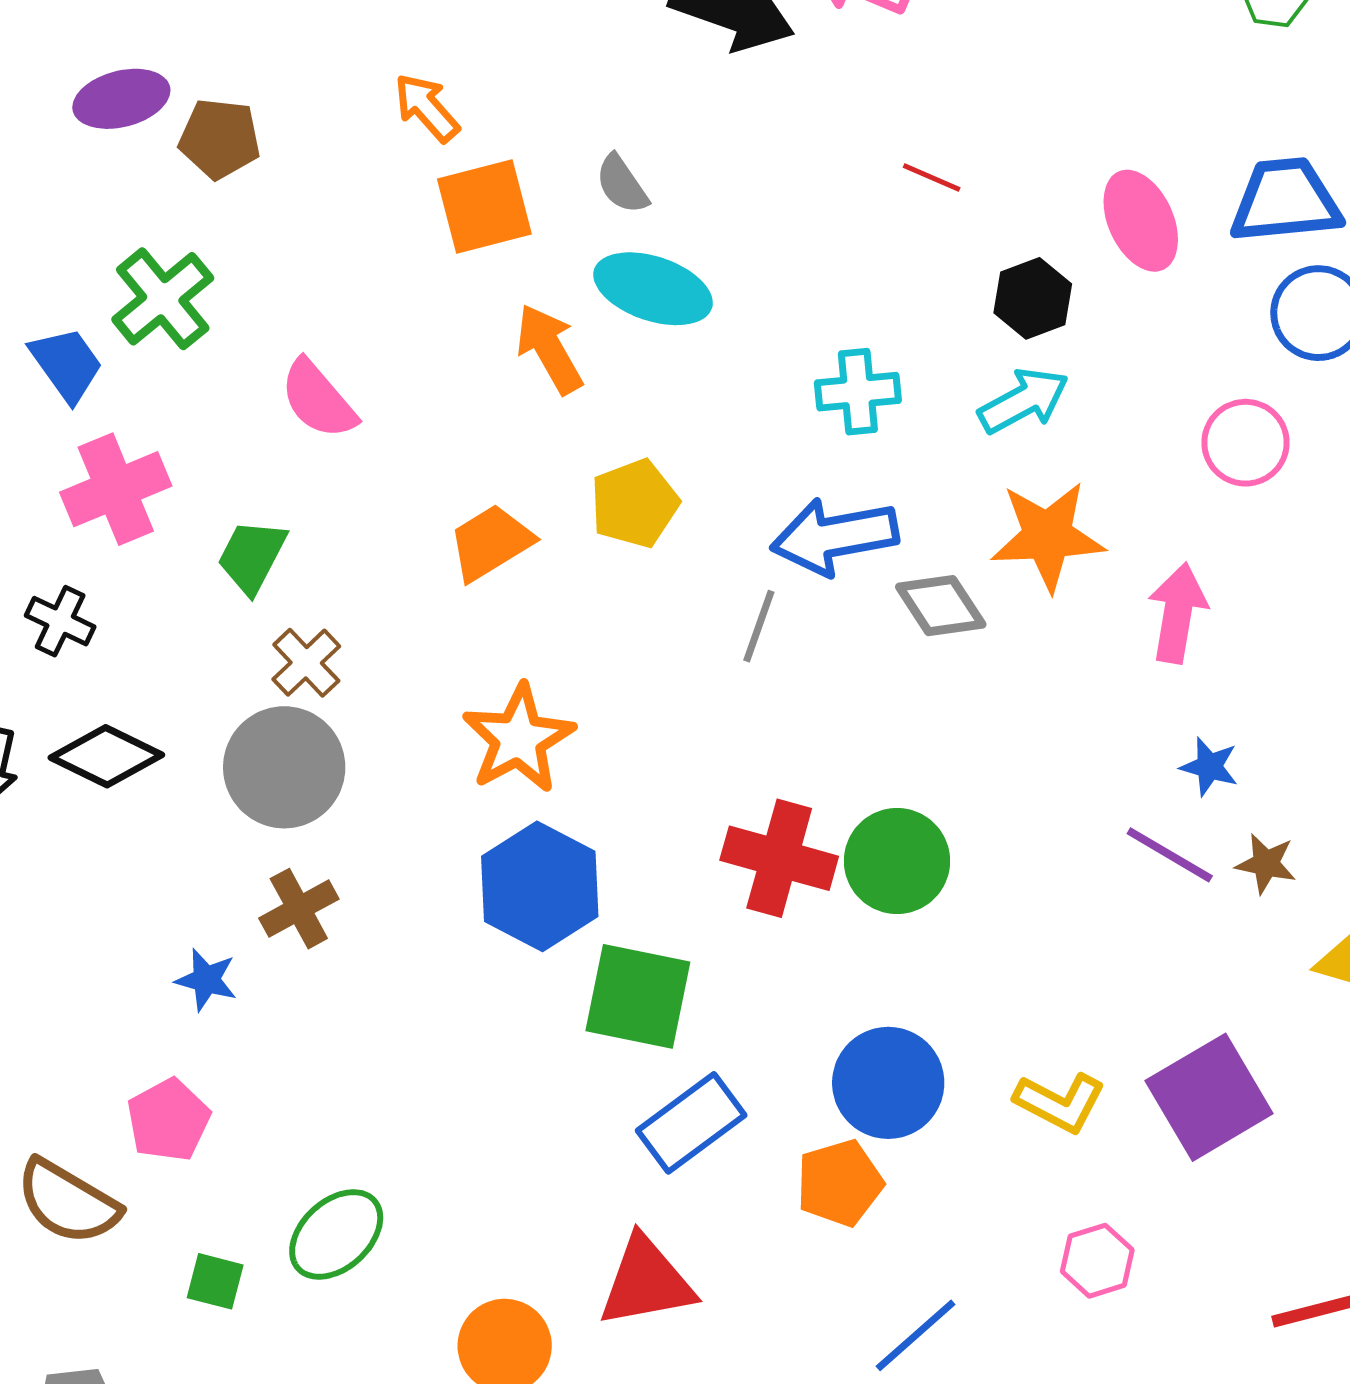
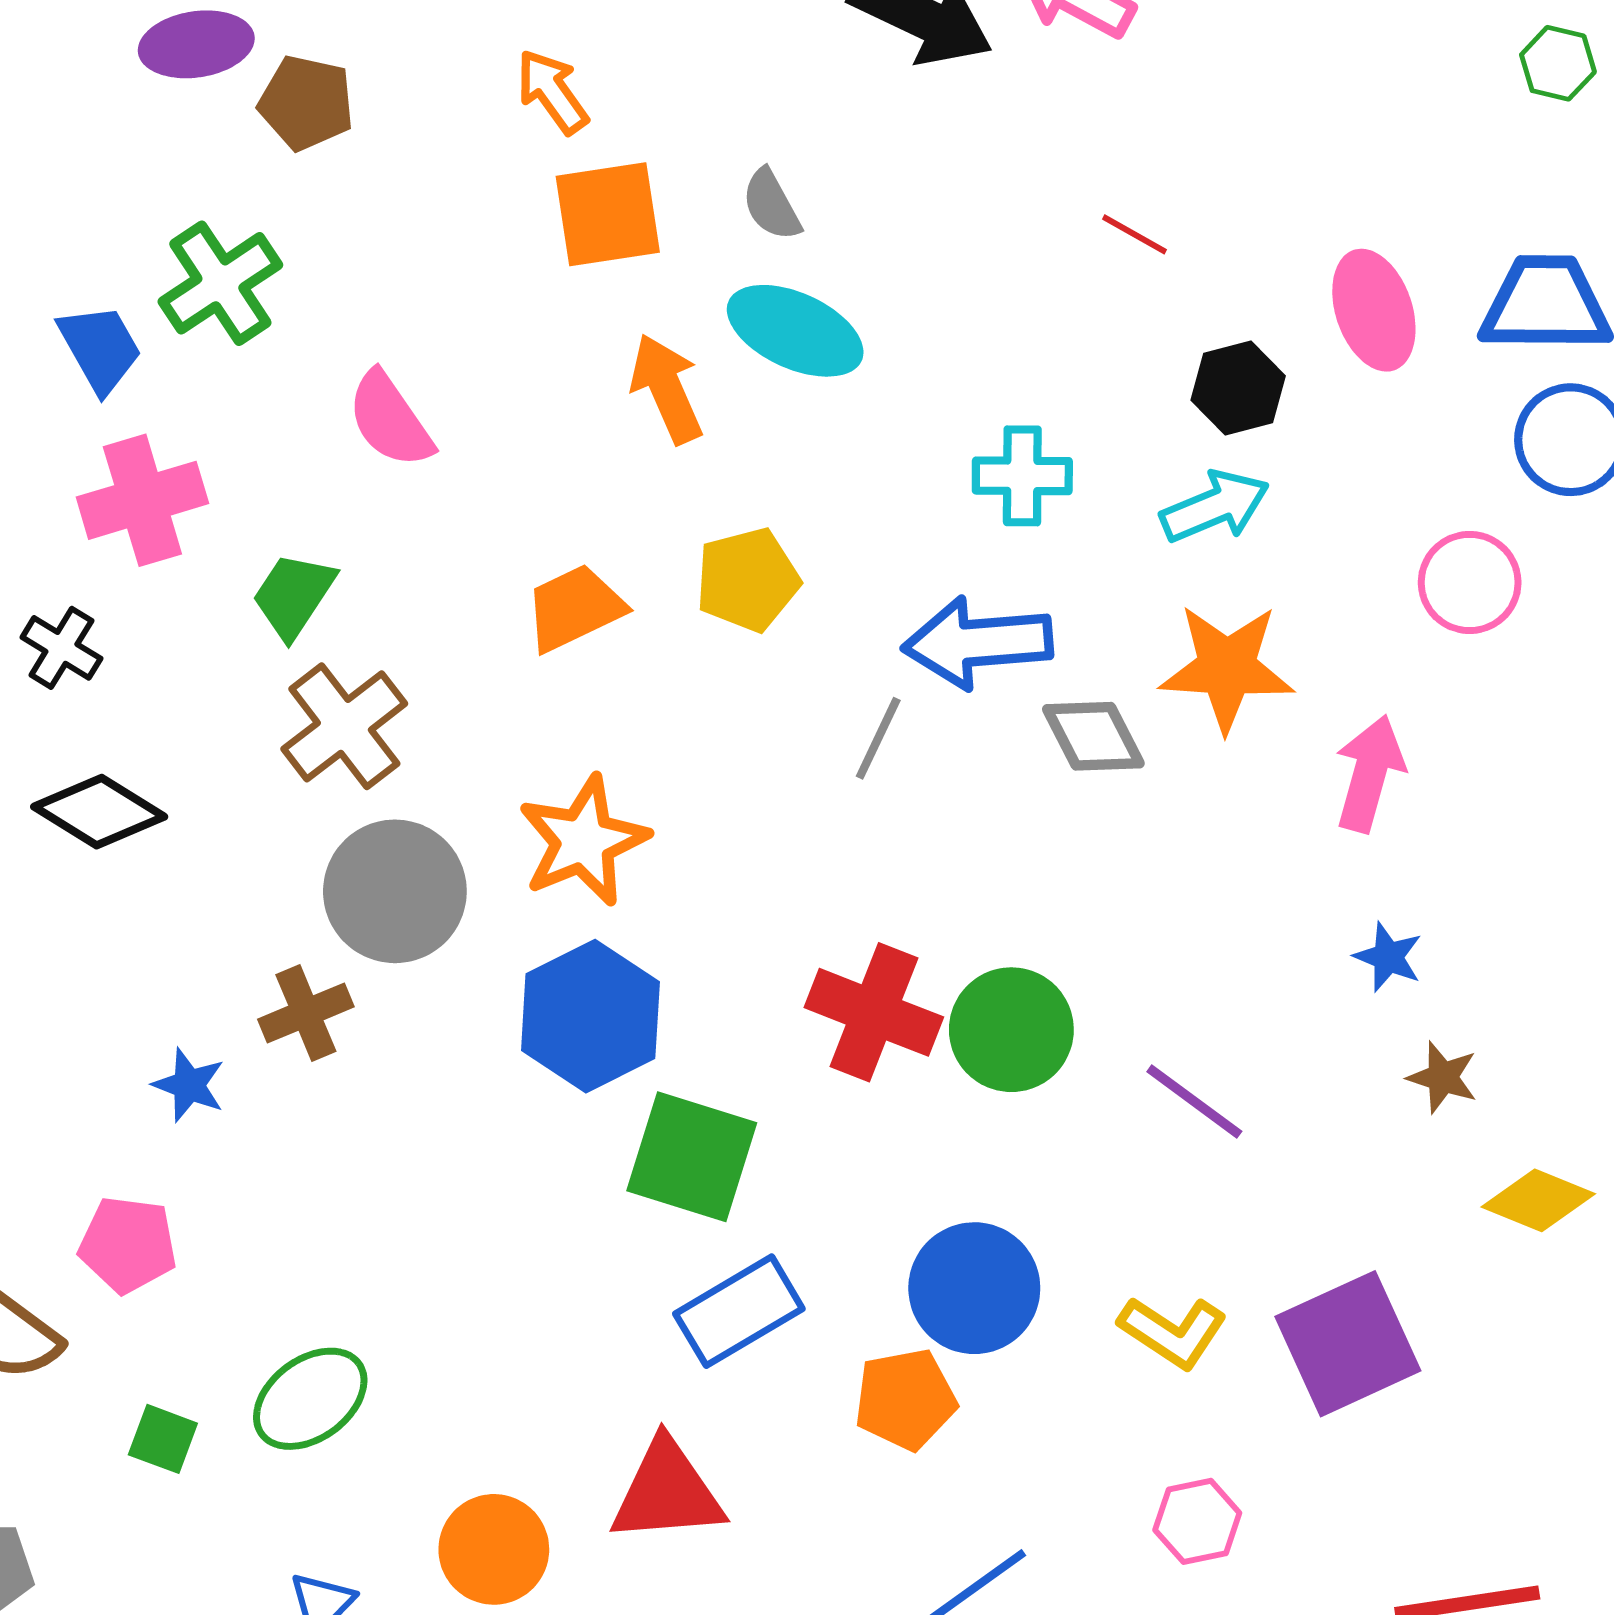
brown cross: (306, 663) -> (344, 726), size x1.5
gray circle: (284, 767) -> (395, 891), moved
purple line: (1170, 855) -> (1194, 1102), moved
pink pentagon: (168, 1120) -> (128, 1245), turned 30

